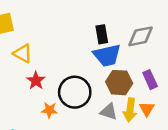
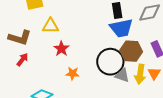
yellow triangle: (23, 53) -> (50, 26), turned -30
black circle: (75, 92) -> (110, 62), moved

